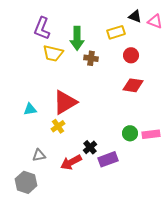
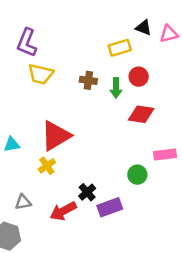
pink triangle: (155, 21) -> (169, 34), turned -35
green arrow: (77, 38) -> (116, 88), moved, size x0.7
pink rectangle: (151, 134) -> (165, 154), moved

